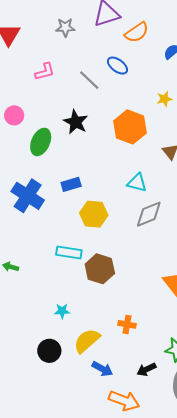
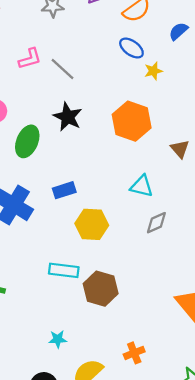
blue ellipse: (118, 66) -> (131, 48), moved
gray line: (89, 80) -> (63, 69), moved
yellow star: (164, 99) -> (153, 71), moved
gray diamond: (149, 214) -> (156, 223), size x0.7
orange cross: (127, 324) -> (134, 353), turned -30

